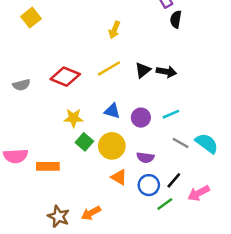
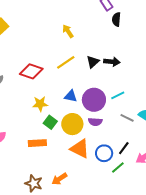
yellow arrow: (114, 30) -> (68, 31), turned 128
purple circle: (141, 118) -> (94, 100), size x1.5
purple semicircle: (145, 158) -> (95, 122), moved
orange rectangle: (48, 166) -> (37, 143), moved
orange triangle: (119, 177) -> (80, 149), size x1.5

